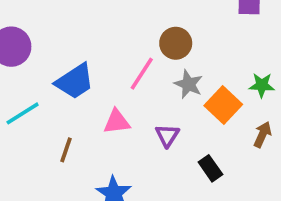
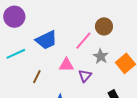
gray star: (188, 84) -> (101, 56), moved
purple triangle: (167, 136) -> (85, 76), moved

